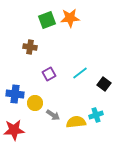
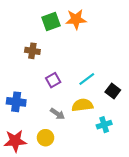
yellow circle: (35, 103) -> (45, 138), moved
gray arrow: (53, 115) -> (57, 114), moved
yellow semicircle: (76, 122) -> (82, 105), moved

